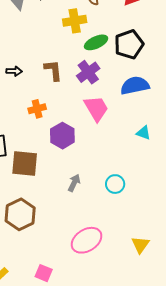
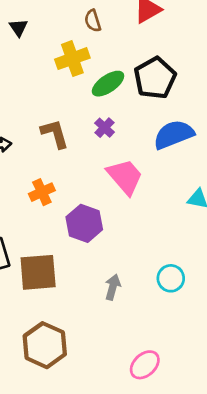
purple cross: (88, 72) -> (105, 128), size x0.6
pink ellipse: (87, 240) -> (145, 365), size x0.7

